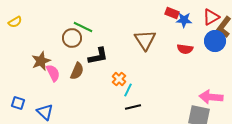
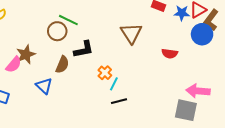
blue star: (184, 20) -> (182, 13), moved
red semicircle: (185, 49) -> (170, 53), moved
pink semicircle: (53, 73) -> (14, 65), moved, turned 66
blue triangle: (45, 112) -> (44, 86), moved

